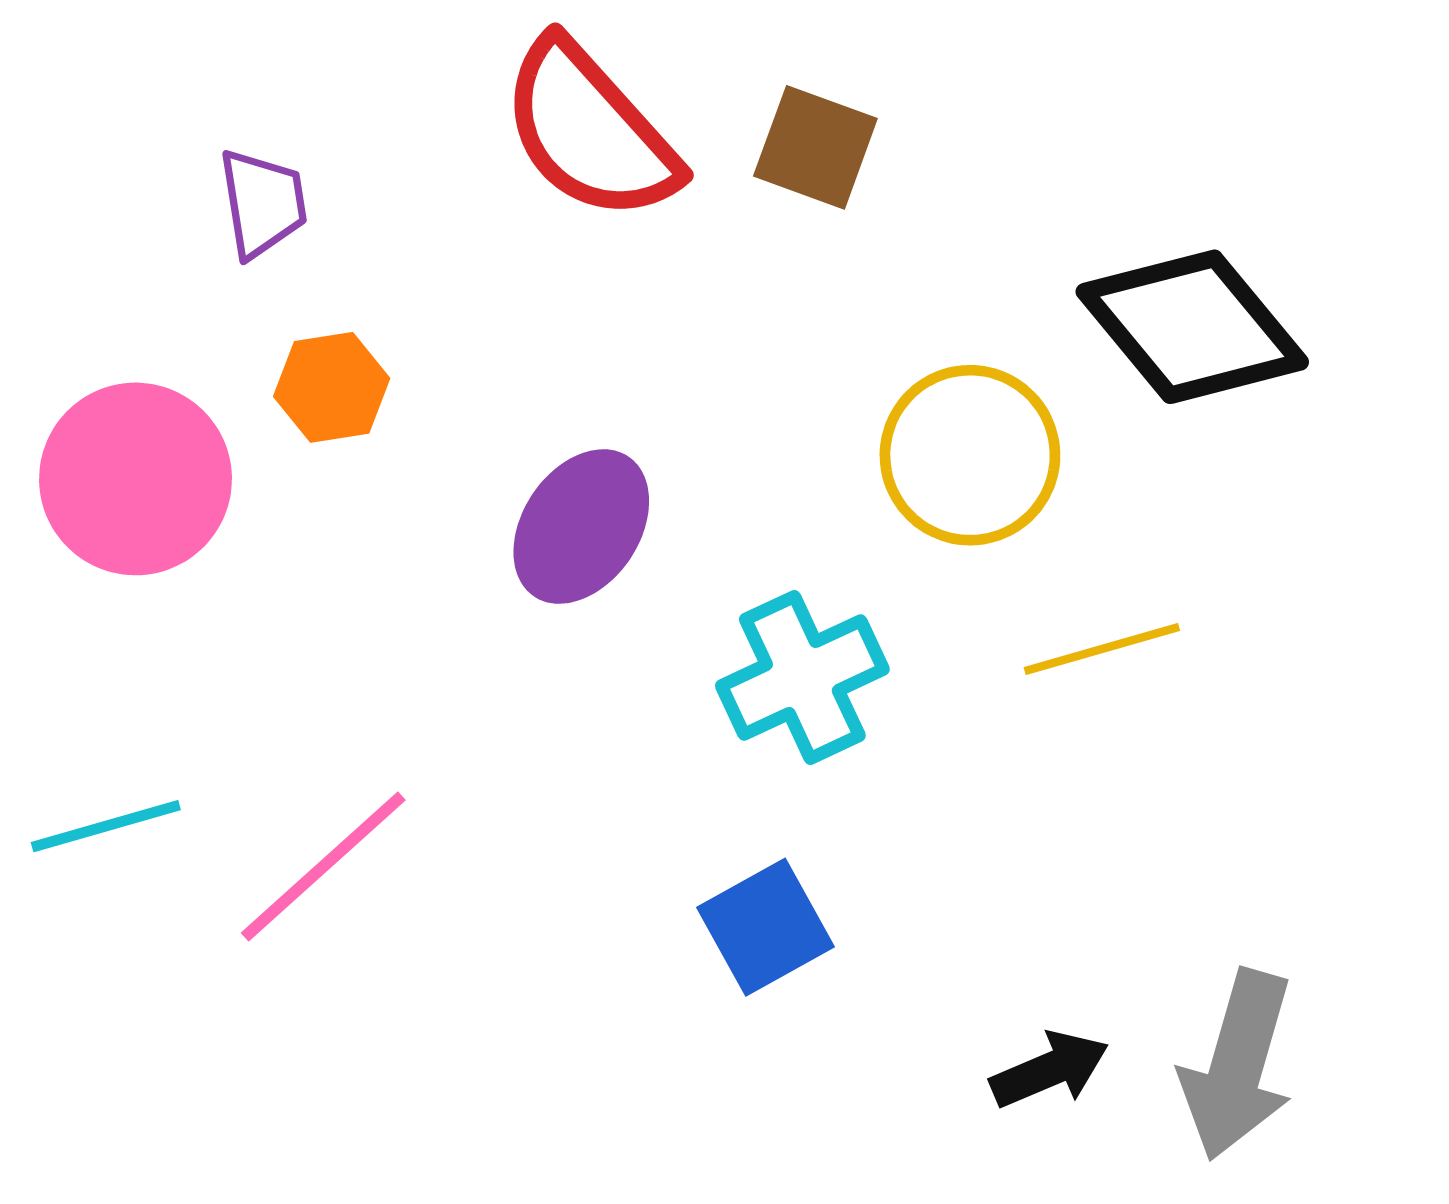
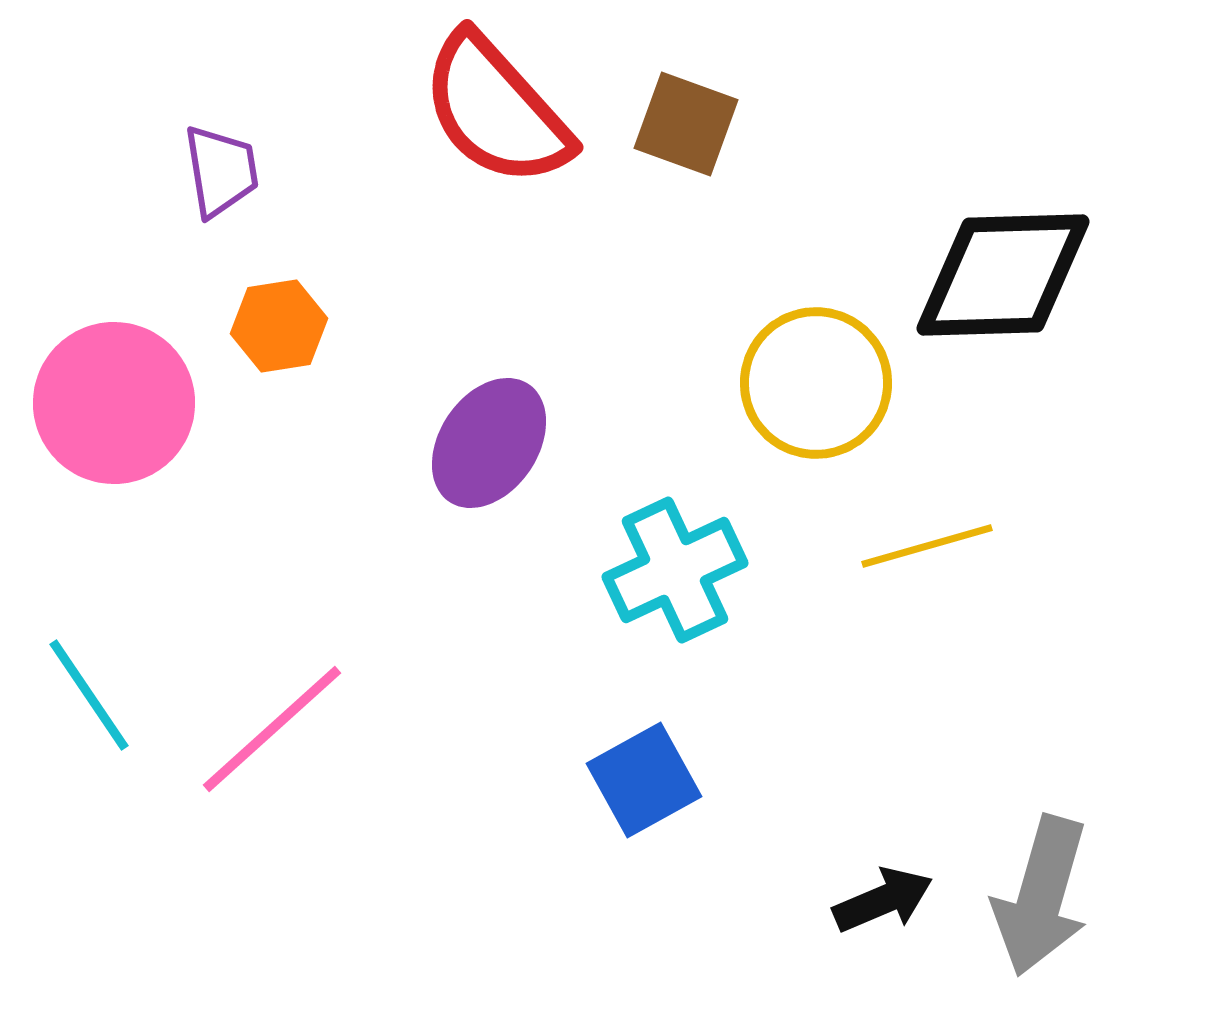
black diamond: (1192, 327) -> (1003, 275), turned -52
cyan line: (106, 826) -> (89, 695), turned 72

